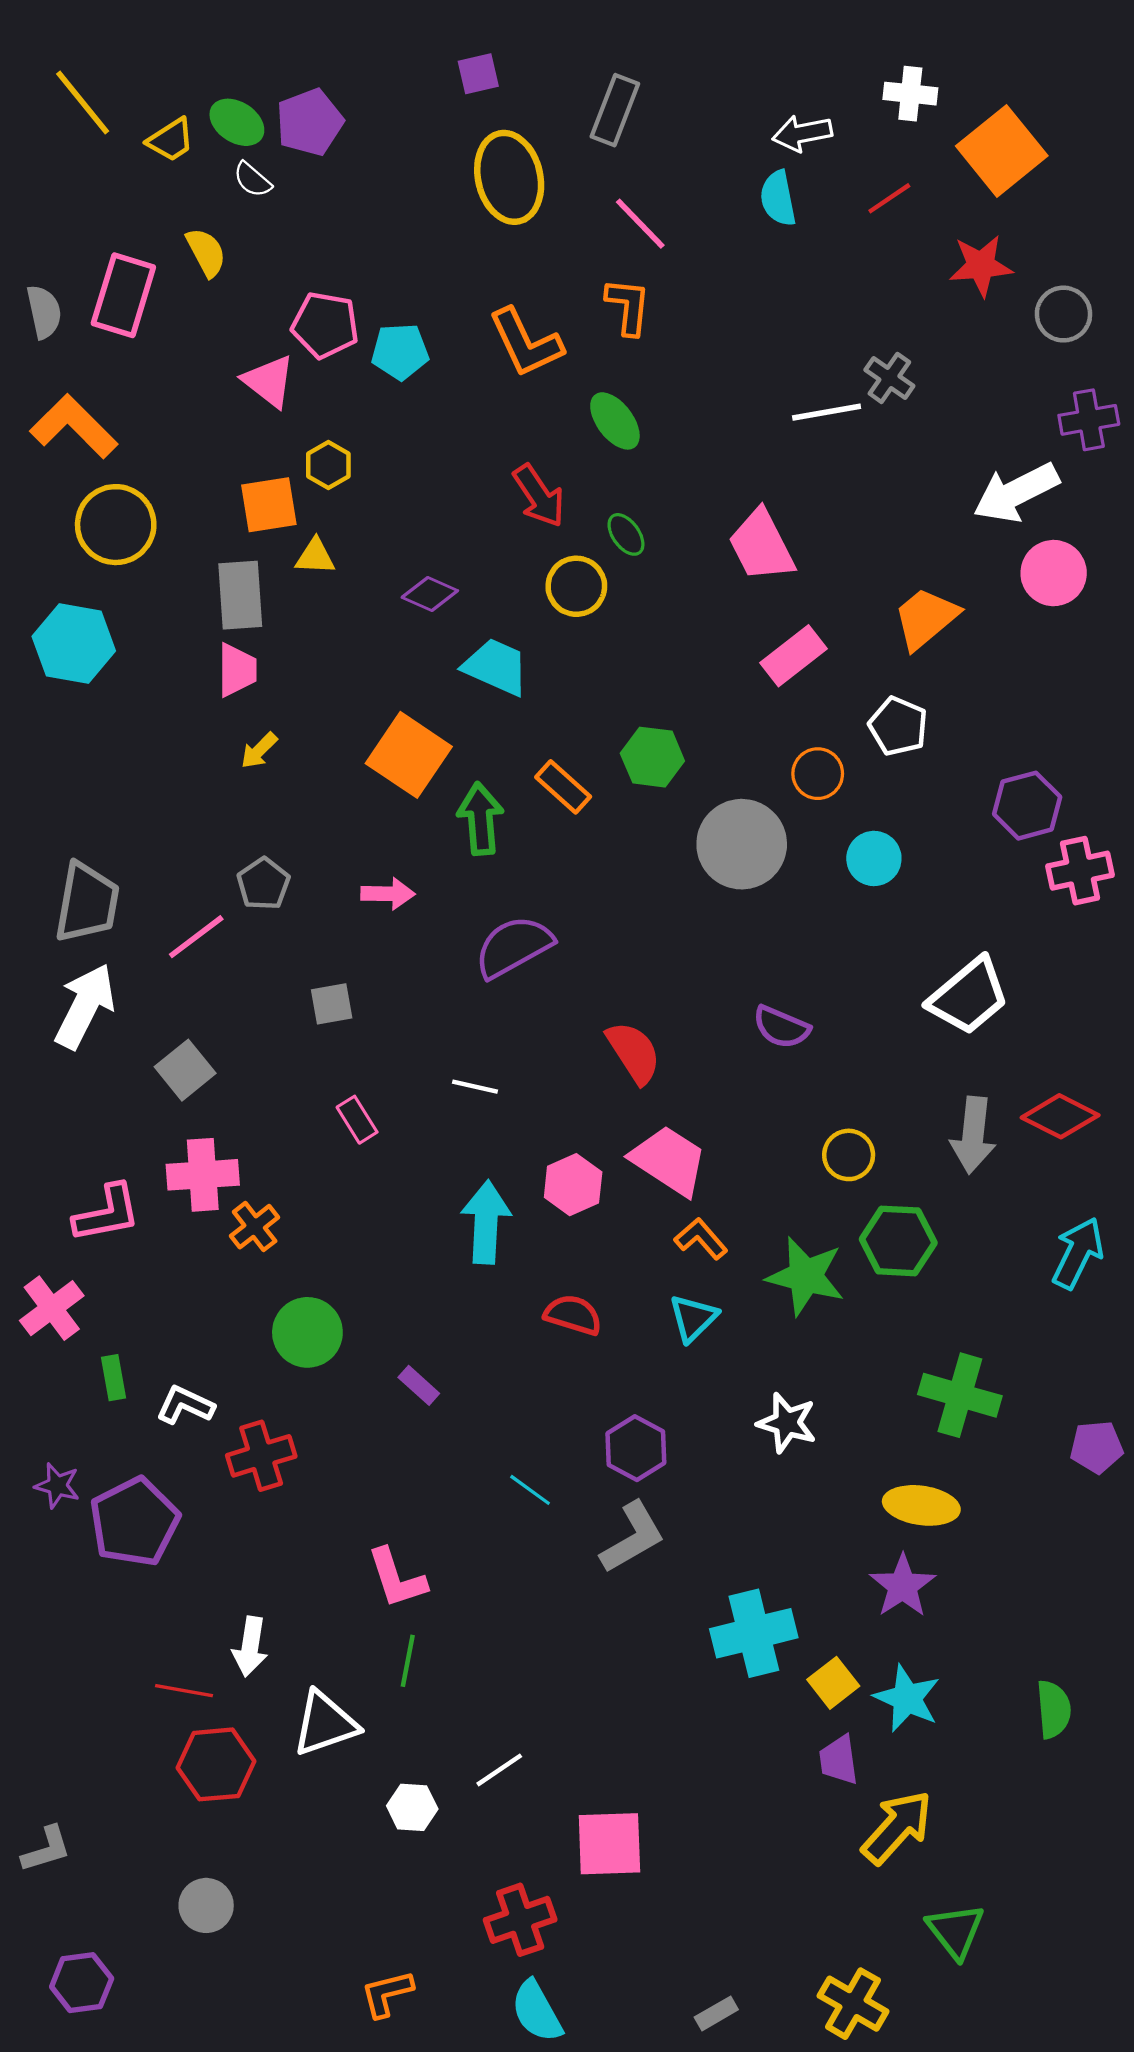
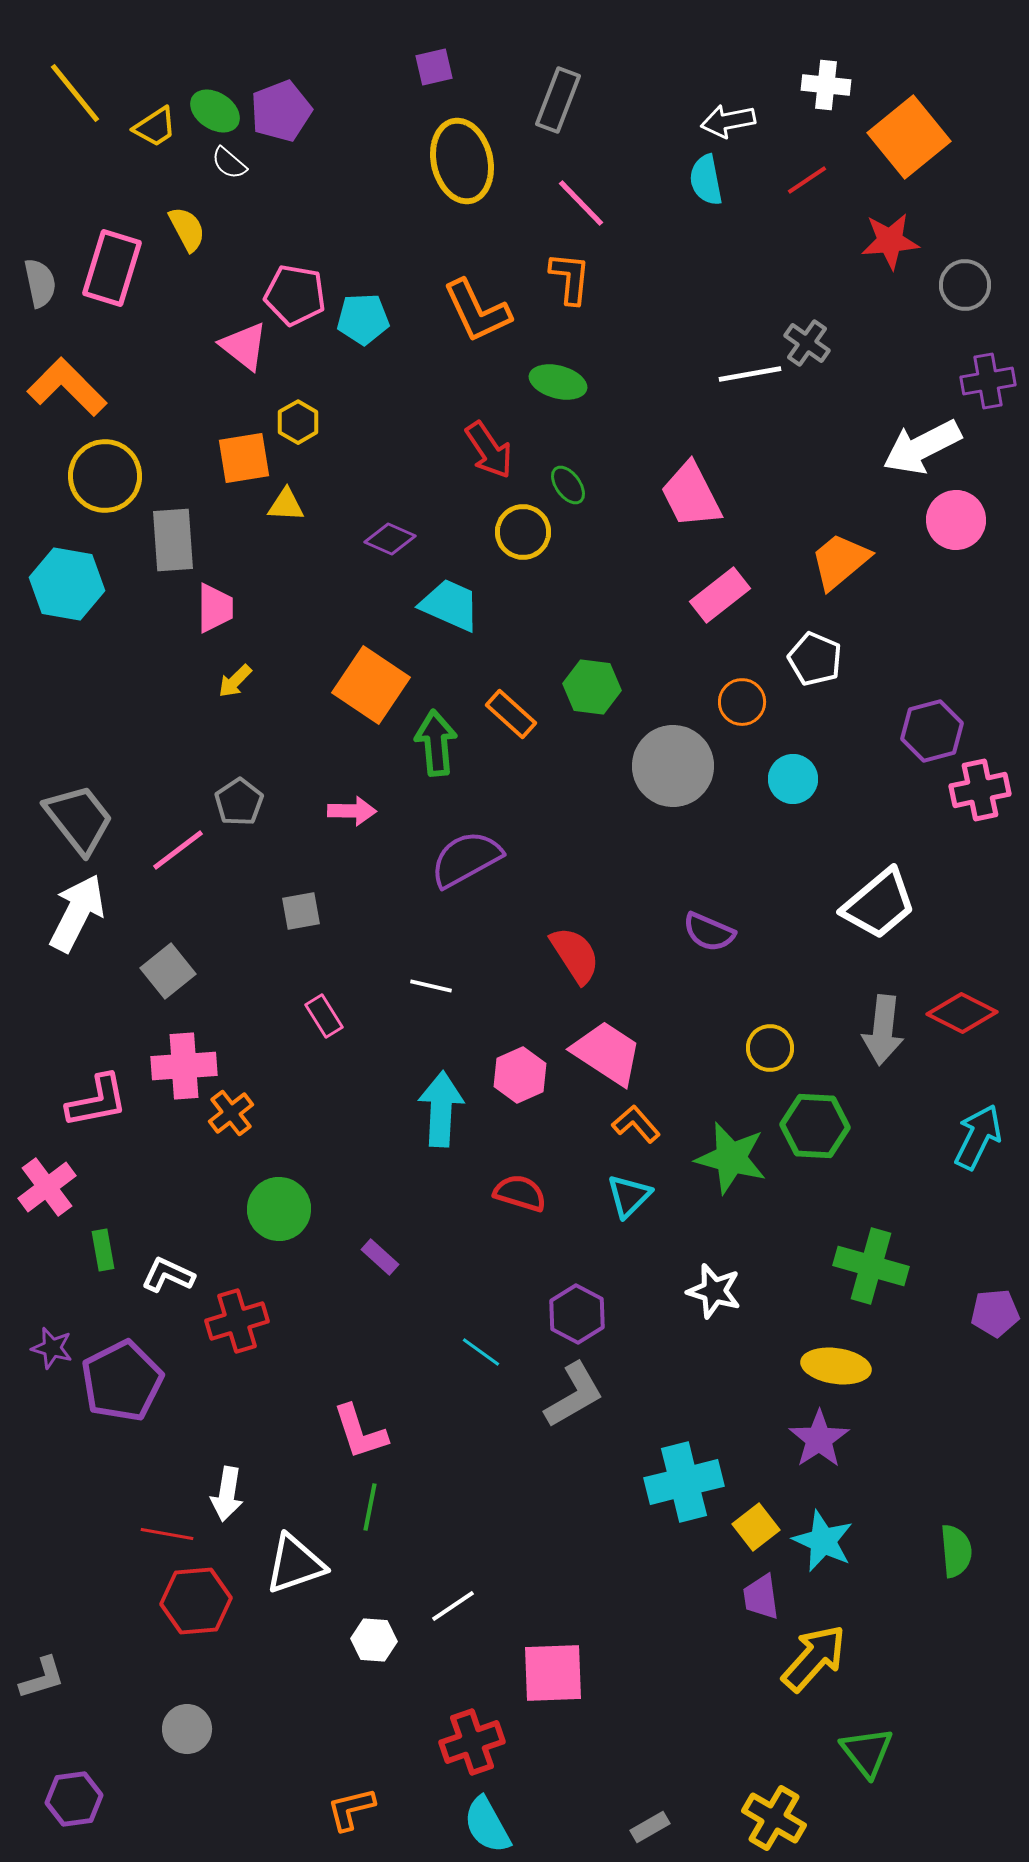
green ellipse: (615, 421) -> (558, 382), turned -38
gray rectangle: (240, 595) -> (173, 540), moved
gray trapezoid: (87, 903) -> (79, 819), turned -48

